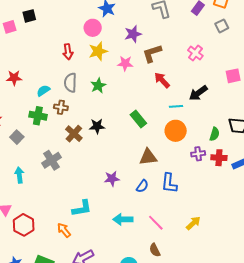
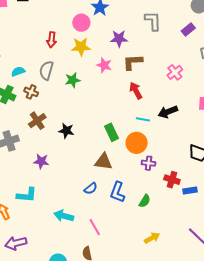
green rectangle: (138, 119) -> (111, 132), moved
black star: (97, 126) -> (66, 131), moved
green semicircle: (214, 134) -> (145, 201), moved
purple cross: (198, 154) -> (149, 163), moved
purple star: (112, 179) -> (41, 161), moved
yellow arrow: (193, 223) -> (152, 238), moved

